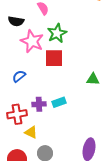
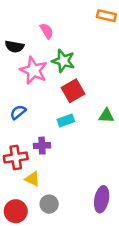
green star: (57, 33) -> (63, 61), turned -30
red square: (54, 58) -> (73, 91), moved, turned -30
cyan rectangle: (59, 102) -> (66, 121), moved

